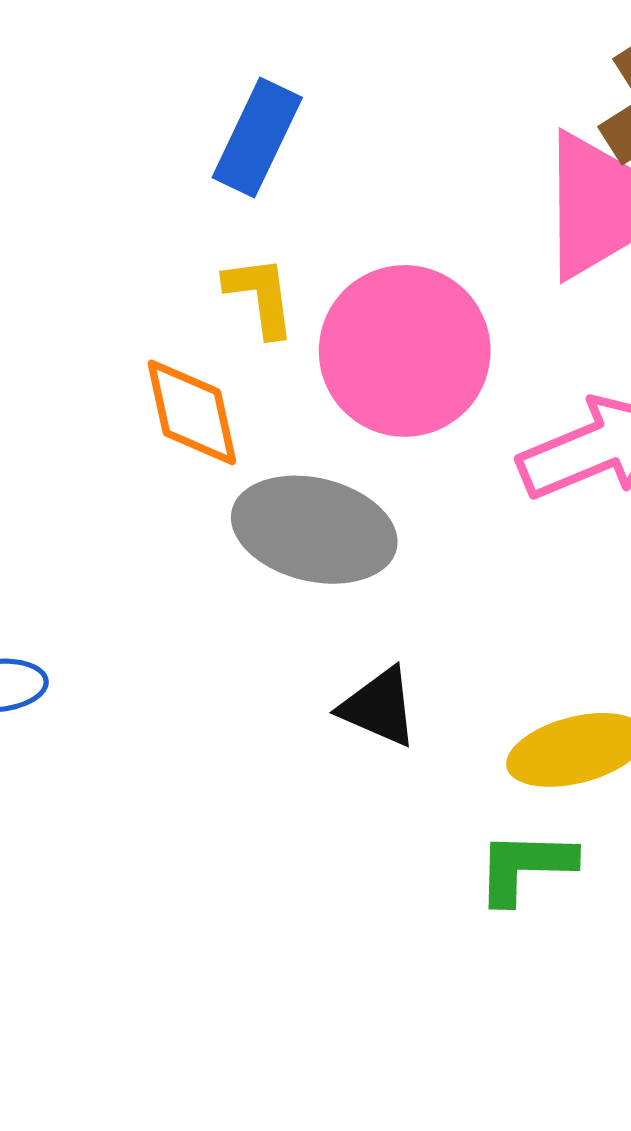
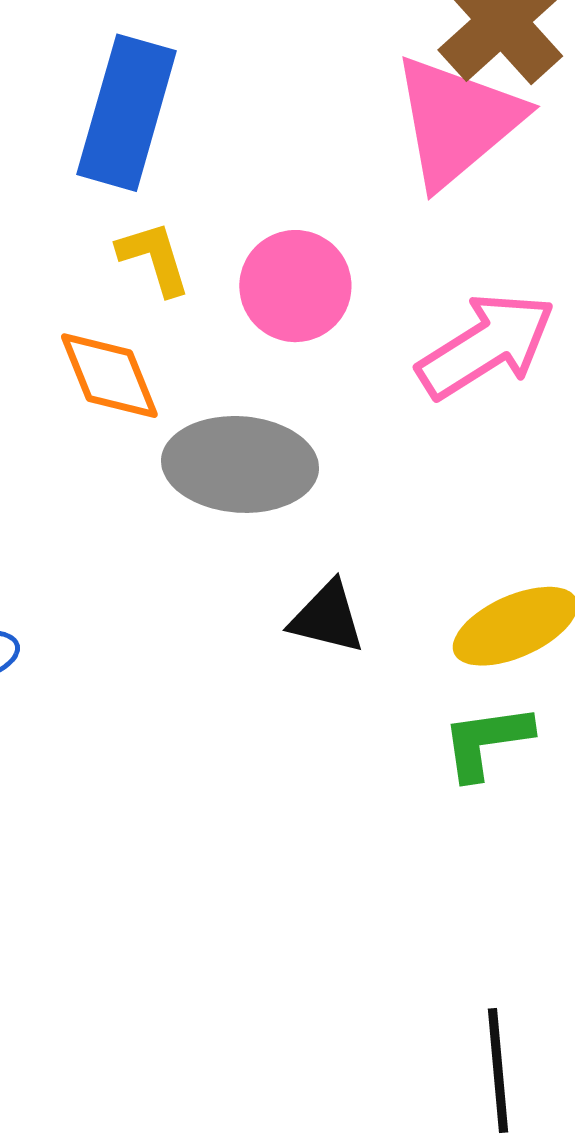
blue rectangle: (257, 137) -> (127, 113), size x1.4
pink circle: (405, 351) -> (295, 286), size x0.7

